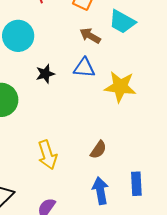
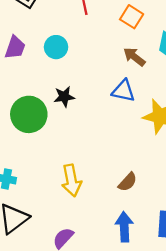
cyan circle: (18, 36) -> (56, 47), size x0.7
black star: (45, 74) -> (64, 97), moved

